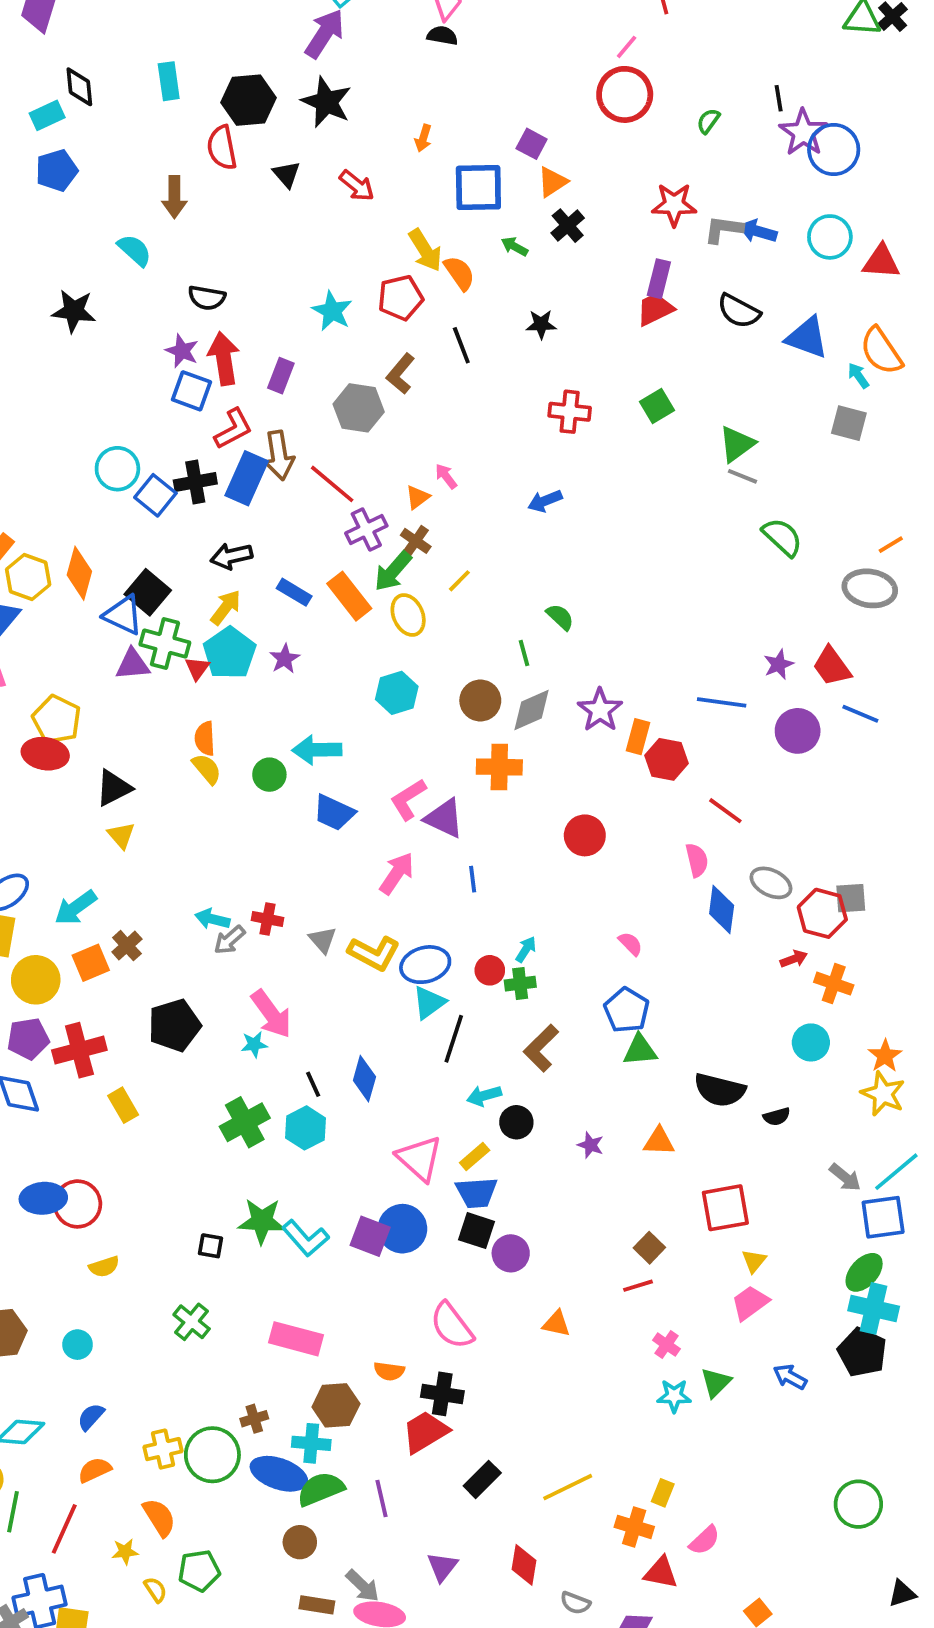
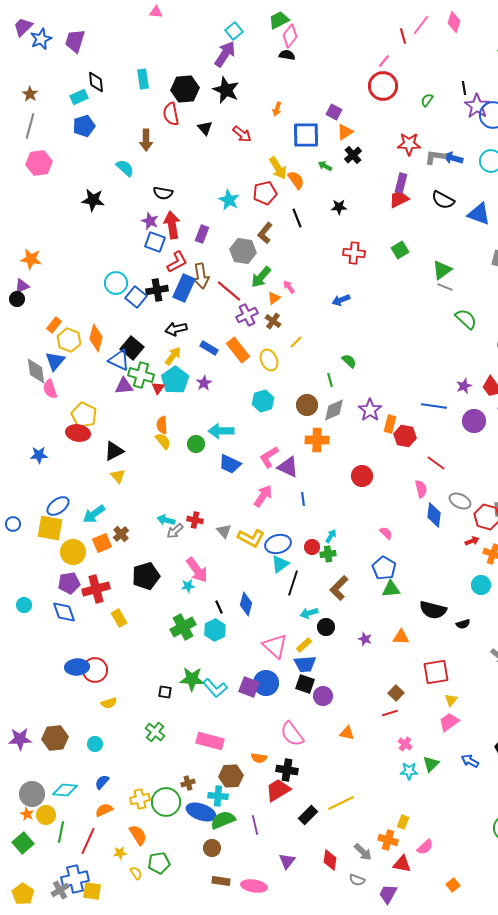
green arrow: (393, 571) -> (261, 277), moved
yellow line: (568, 1487) -> (341, 803), moved
gray arrow: (363, 1586) -> (363, 852), moved

